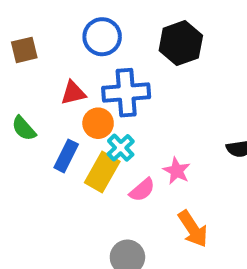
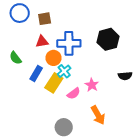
blue circle: (102, 37) -> (20, 13), moved
black hexagon: (181, 43) -> (108, 39), moved
brown square: (24, 50) -> (45, 19), moved

